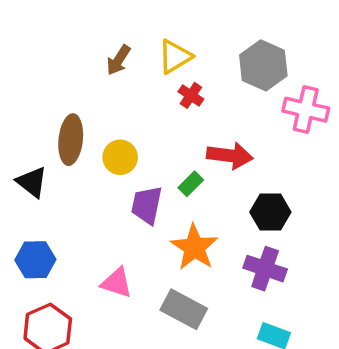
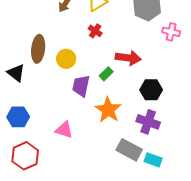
red cross: (191, 95) -> (95, 31), moved
pink cross: (306, 110) -> (171, 32), size x0.7
gray rectangle: (184, 309) -> (129, 150), moved

